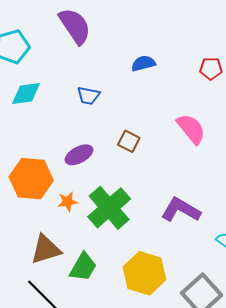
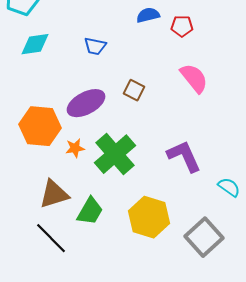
red pentagon: (211, 69) -> (182, 26), moved
purple ellipse: (79, 155) -> (86, 103), size x1.4
purple L-shape: (181, 210) -> (184, 156), turned 36

